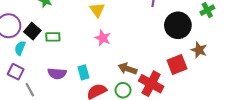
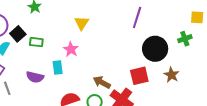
pink star: (103, 38) -> (71, 49), moved
red square: (177, 65) -> (139, 76), moved
cyan rectangle: (83, 72) -> (58, 68), moved

